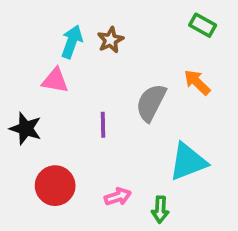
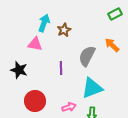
green rectangle: (203, 25) -> (115, 14), turned -56
brown star: (110, 40) -> (64, 30), moved
cyan triangle: (188, 162) -> (92, 88), moved

